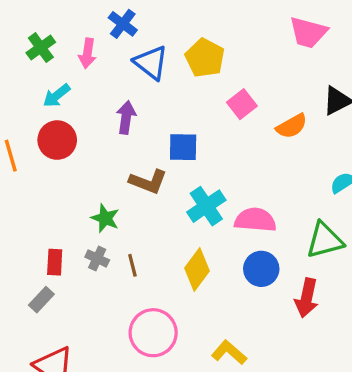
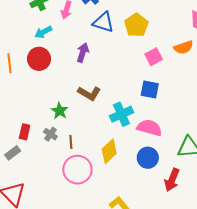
blue triangle: (151, 63) -> (103, 22), turned -30
orange semicircle: (292, 126) -> (184, 47), moved
blue square: (183, 147) -> (150, 90), moved
pink circle: (153, 333) -> (77, 170), moved

